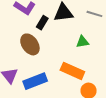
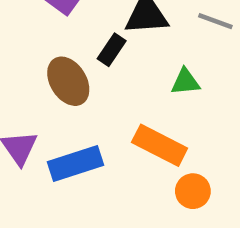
black rectangle: (42, 23) -> (112, 50), moved

